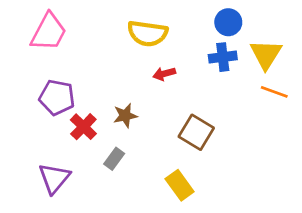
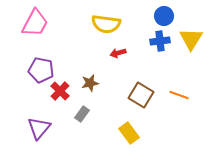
orange line: (274, 92) -> (179, 95), moved

